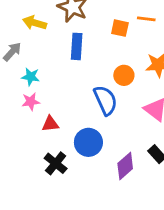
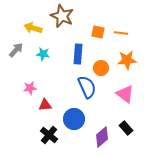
orange line: (146, 19) -> (121, 33), moved
blue rectangle: (77, 46) -> (78, 54), moved
cyan star: (31, 77) -> (43, 54), moved

